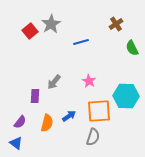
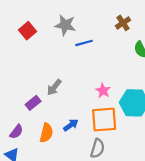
gray star: (51, 24) -> (65, 25), moved, turned -30
pink star: (89, 81) -> (103, 91), moved
purple rectangle: (35, 96) -> (33, 103), turned 48

